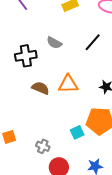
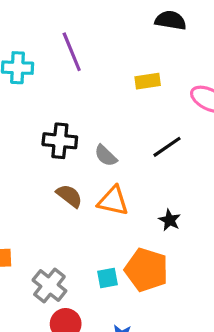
gray semicircle: (54, 43) -> (106, 156), moved
gray cross: (43, 146) -> (49, 285), size x1.5

